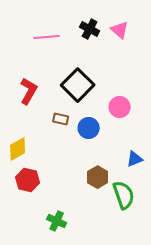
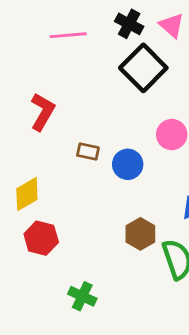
black square: (78, 85) -> (143, 68), moved

